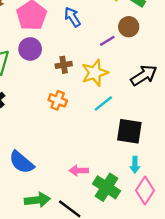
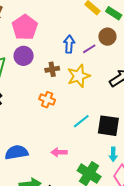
blue arrow: (72, 17) -> (69, 44), moved, turned 36
cyan line: (103, 103) -> (81, 121), moved
blue semicircle: (22, 162) -> (17, 152), turned 130
pink arrow: (79, 171) -> (59, 152), moved

